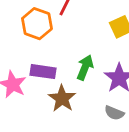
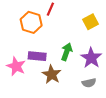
gray semicircle: (114, 113) -> (89, 83), turned -32

